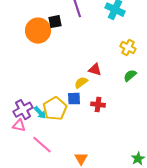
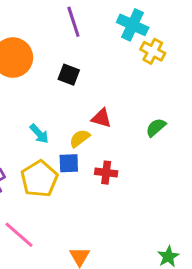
black square: (55, 22) -> (69, 75), moved, turned 32
yellow cross: (128, 48) -> (153, 51), moved
cyan arrow: (40, 113) -> (39, 134), moved

